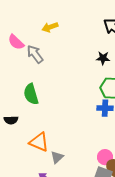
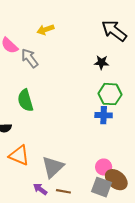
orange triangle: (39, 142) -> (19, 155), moved
gray triangle: (57, 157) -> (53, 167), size x1.6

